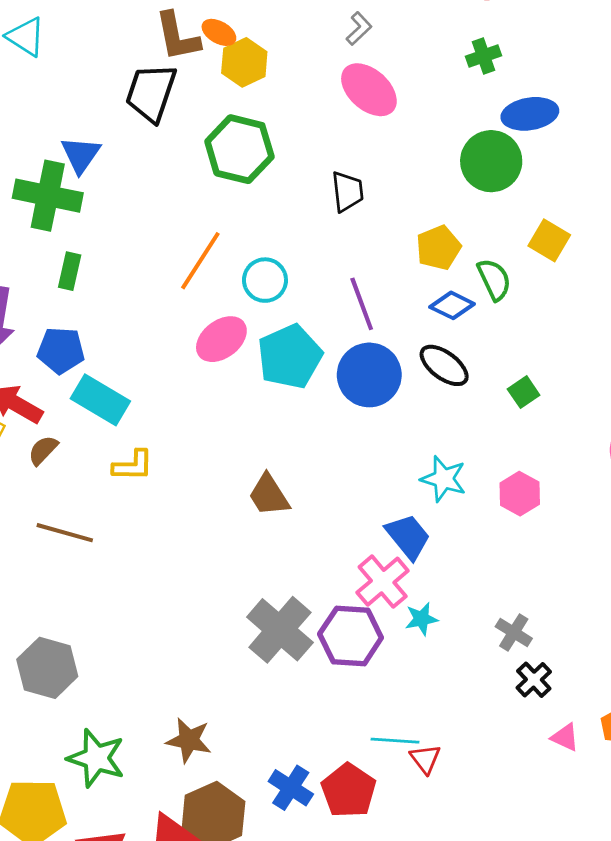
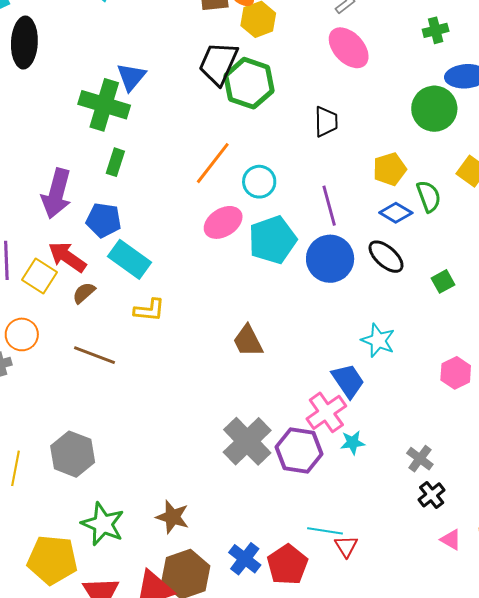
black trapezoid: (151, 93) -> (218, 63), moved
pink hexagon: (520, 494) -> (456, 373), moved

